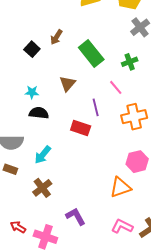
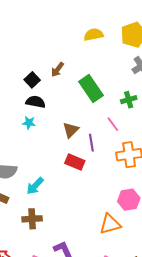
brown triangle: (68, 84) -> (71, 130), moved
black semicircle: (39, 113) -> (36, 102), moved
brown cross: (42, 188) -> (32, 219), turned 30

